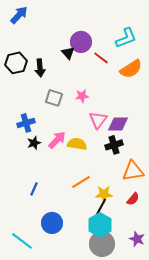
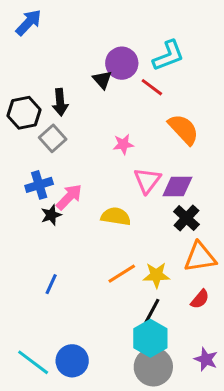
cyan L-shape: (126, 38) -> (168, 56), moved
black hexagon: (16, 63) -> (24, 113), moved
orange semicircle: (131, 69) -> (183, 129), moved, turned -100
gray square: (54, 98) -> (53, 138), moved, turned 30
pink arrow: (57, 140) -> (69, 197), moved
black cross: (114, 145) -> (186, 218), moved, turned -30
yellow star: (104, 194) -> (156, 275), moved
blue circle: (52, 223) -> (72, 361), moved

